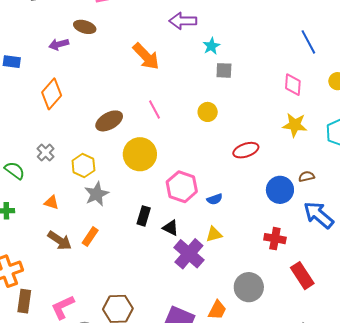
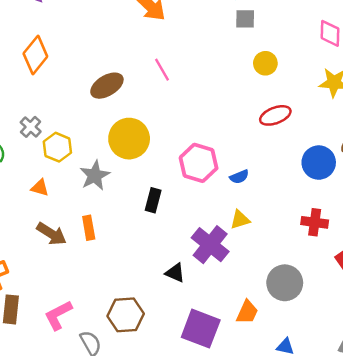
yellow circle: (208, 112) -> (265, 63), moved
yellow circle: (140, 154) -> (129, 139), moved
yellow hexagon: (83, 166) -> (57, 147), moved
black triangle: (170, 228) -> (175, 273), moved
orange rectangle: (90, 237) -> (89, 228), turned -42

